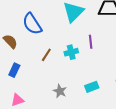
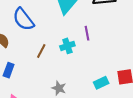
cyan rectangle: (92, 87) -> (101, 83), moved

